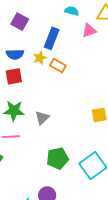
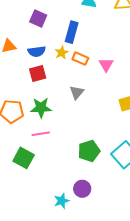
pink triangle: (89, 31) -> (106, 65), moved, turned -35
gray triangle: (42, 118) -> (77, 92), moved

